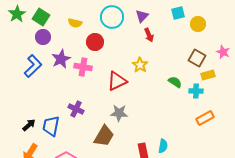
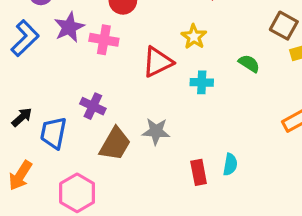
cyan cross: (196, 91) -> (202, 82), moved
gray star: (119, 113) -> (156, 131), moved
black arrow: (29, 125) -> (22, 117), moved
brown trapezoid: (104, 136) -> (115, 144), moved

